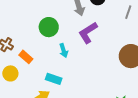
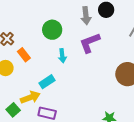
cyan rectangle: (54, 79) -> (47, 82), turned -63

